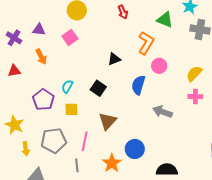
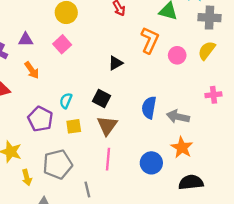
pink circle: (159, 66) -> (177, 55), moved
yellow semicircle: (194, 74) -> (207, 50), moved
blue semicircle: (138, 85) -> (149, 108), moved
brown triangle: (108, 121) -> (107, 126), moved
pink line: (85, 141) -> (108, 159), moved
orange star: (112, 163) -> (182, 147), moved

